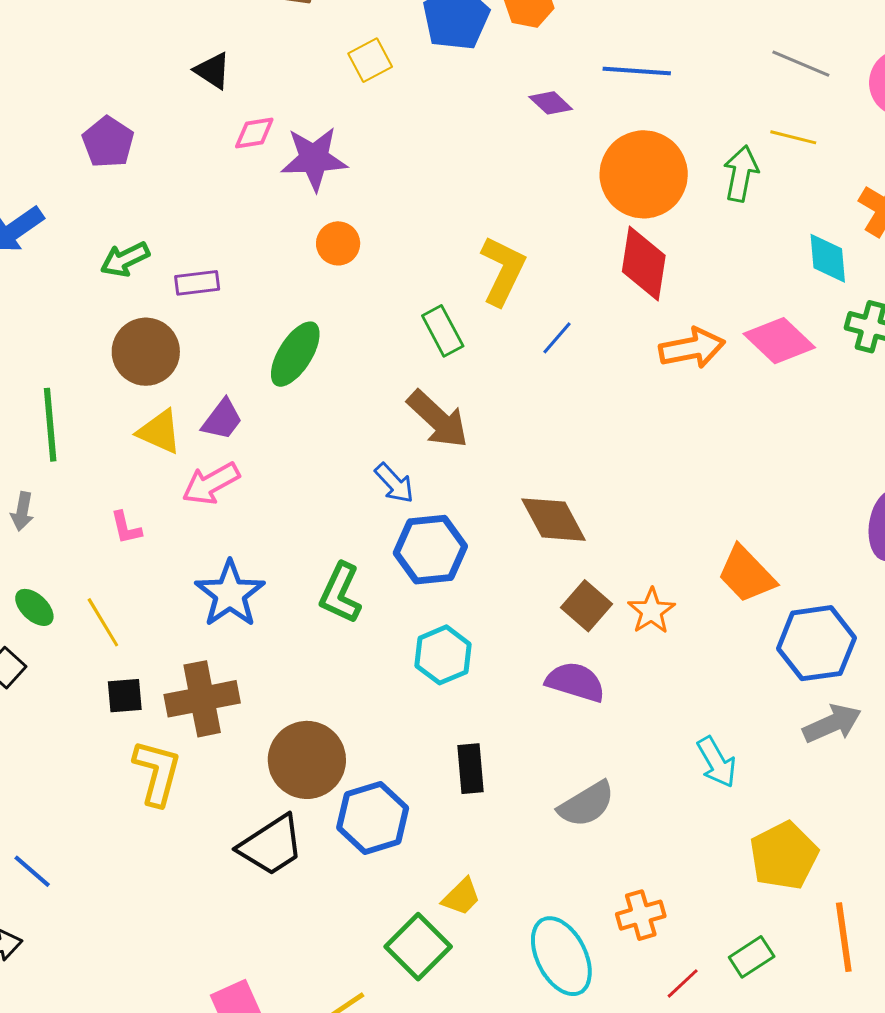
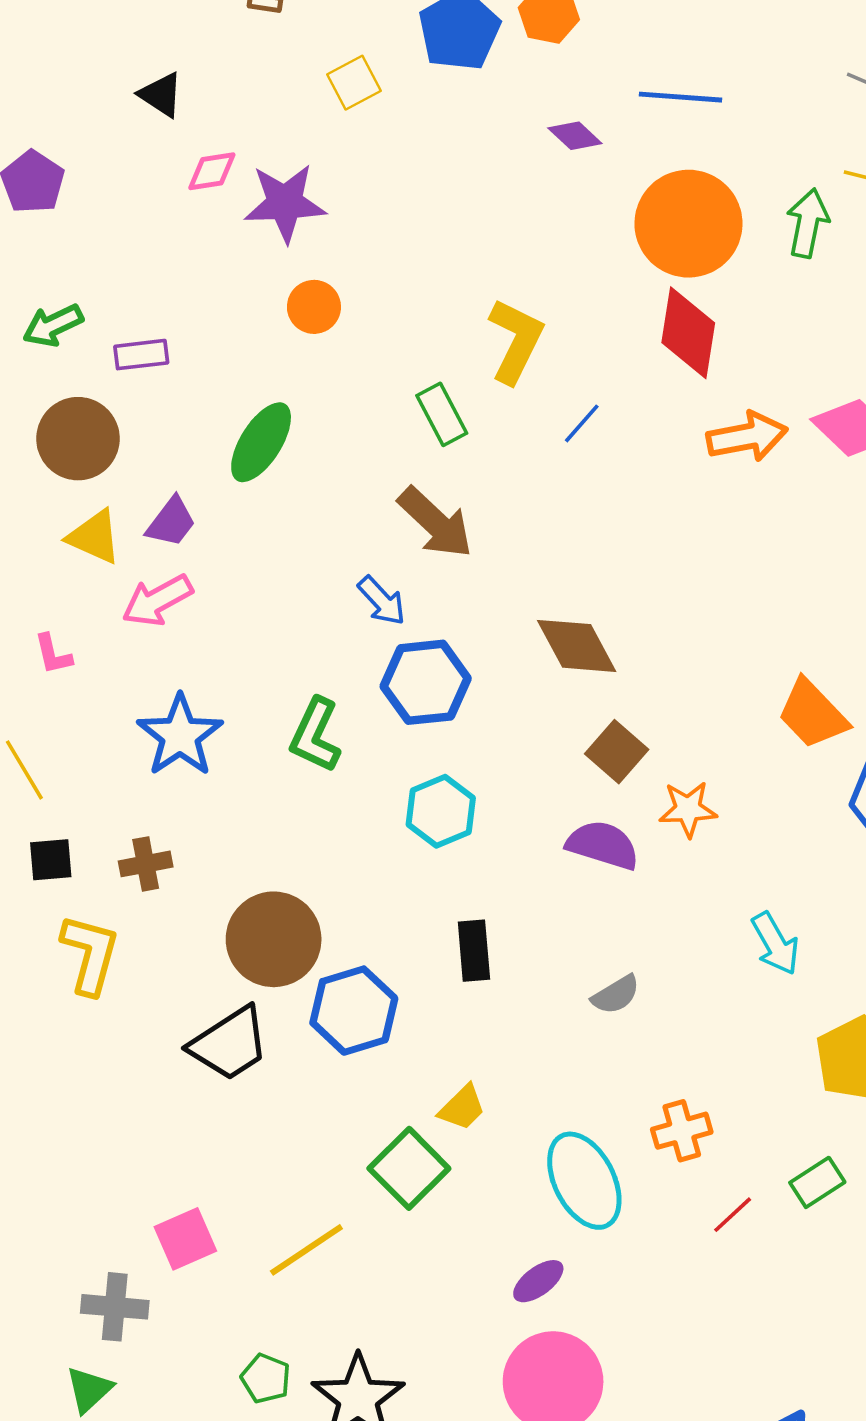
orange star: (651, 611) -> (688, 809), moved, turned 30
brown cross: (202, 699) -> (146, 864), size x0.6
gray semicircle: (586, 804) -> (616, 995), size x0.7

